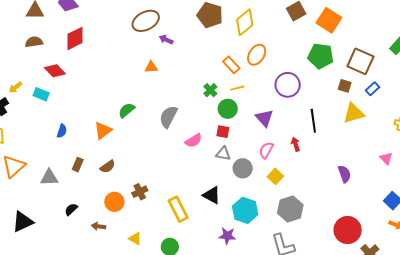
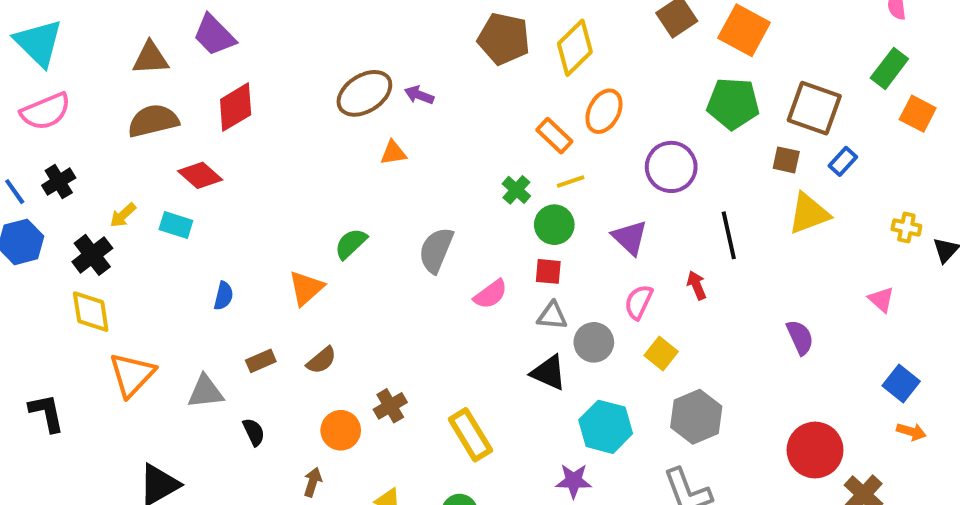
brown ellipse: (146, 21) -> (364, 93), moved
brown semicircle: (34, 42) -> (153, 121), size x1.4
brown rectangle: (78, 165) -> (261, 361), turned 48
black triangle: (212, 195) -> (549, 373), moved
black semicircle: (71, 209) -> (254, 432), moved, turned 112
brown arrow: (99, 226) -> (313, 482), turned 104

